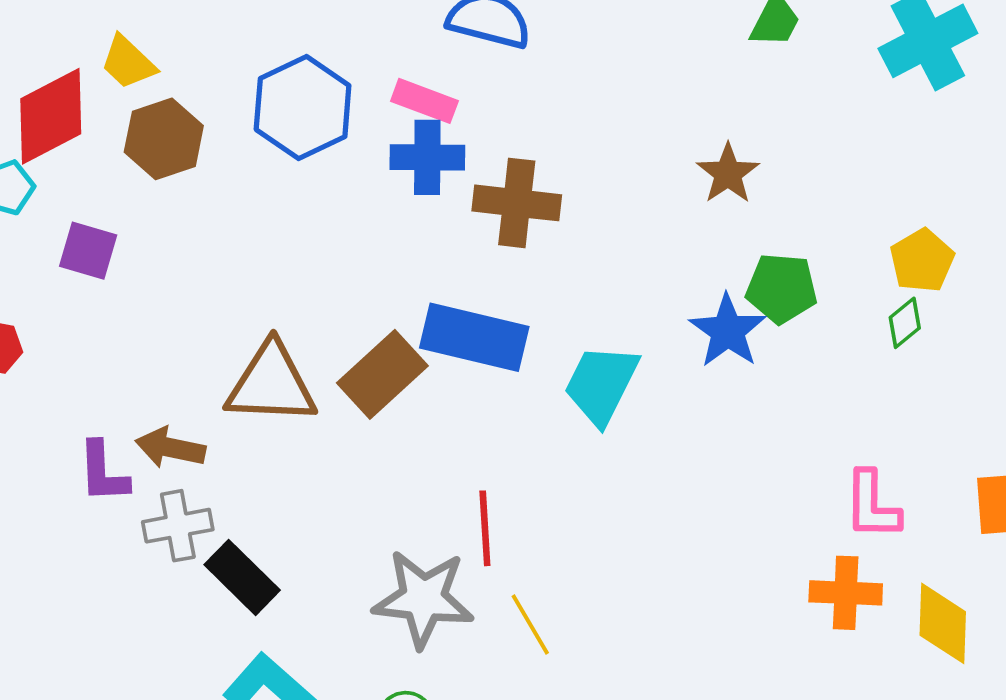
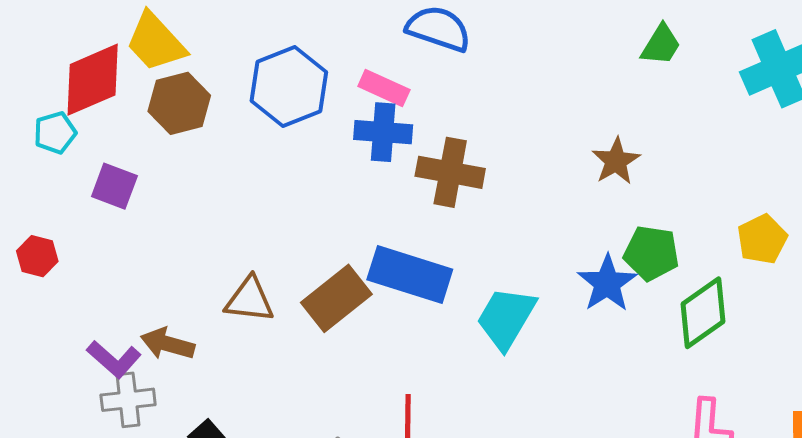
yellow trapezoid: (128, 62) -> (156, 42), size x1.4
green diamond: (905, 323) -> (703, 313), moved, size x1.8
brown triangle: (271, 384) -> (249, 300), size x0.7
purple L-shape: (103, 472) -> (114, 359), turned -50
gray cross: (178, 526) -> (128, 400), moved

